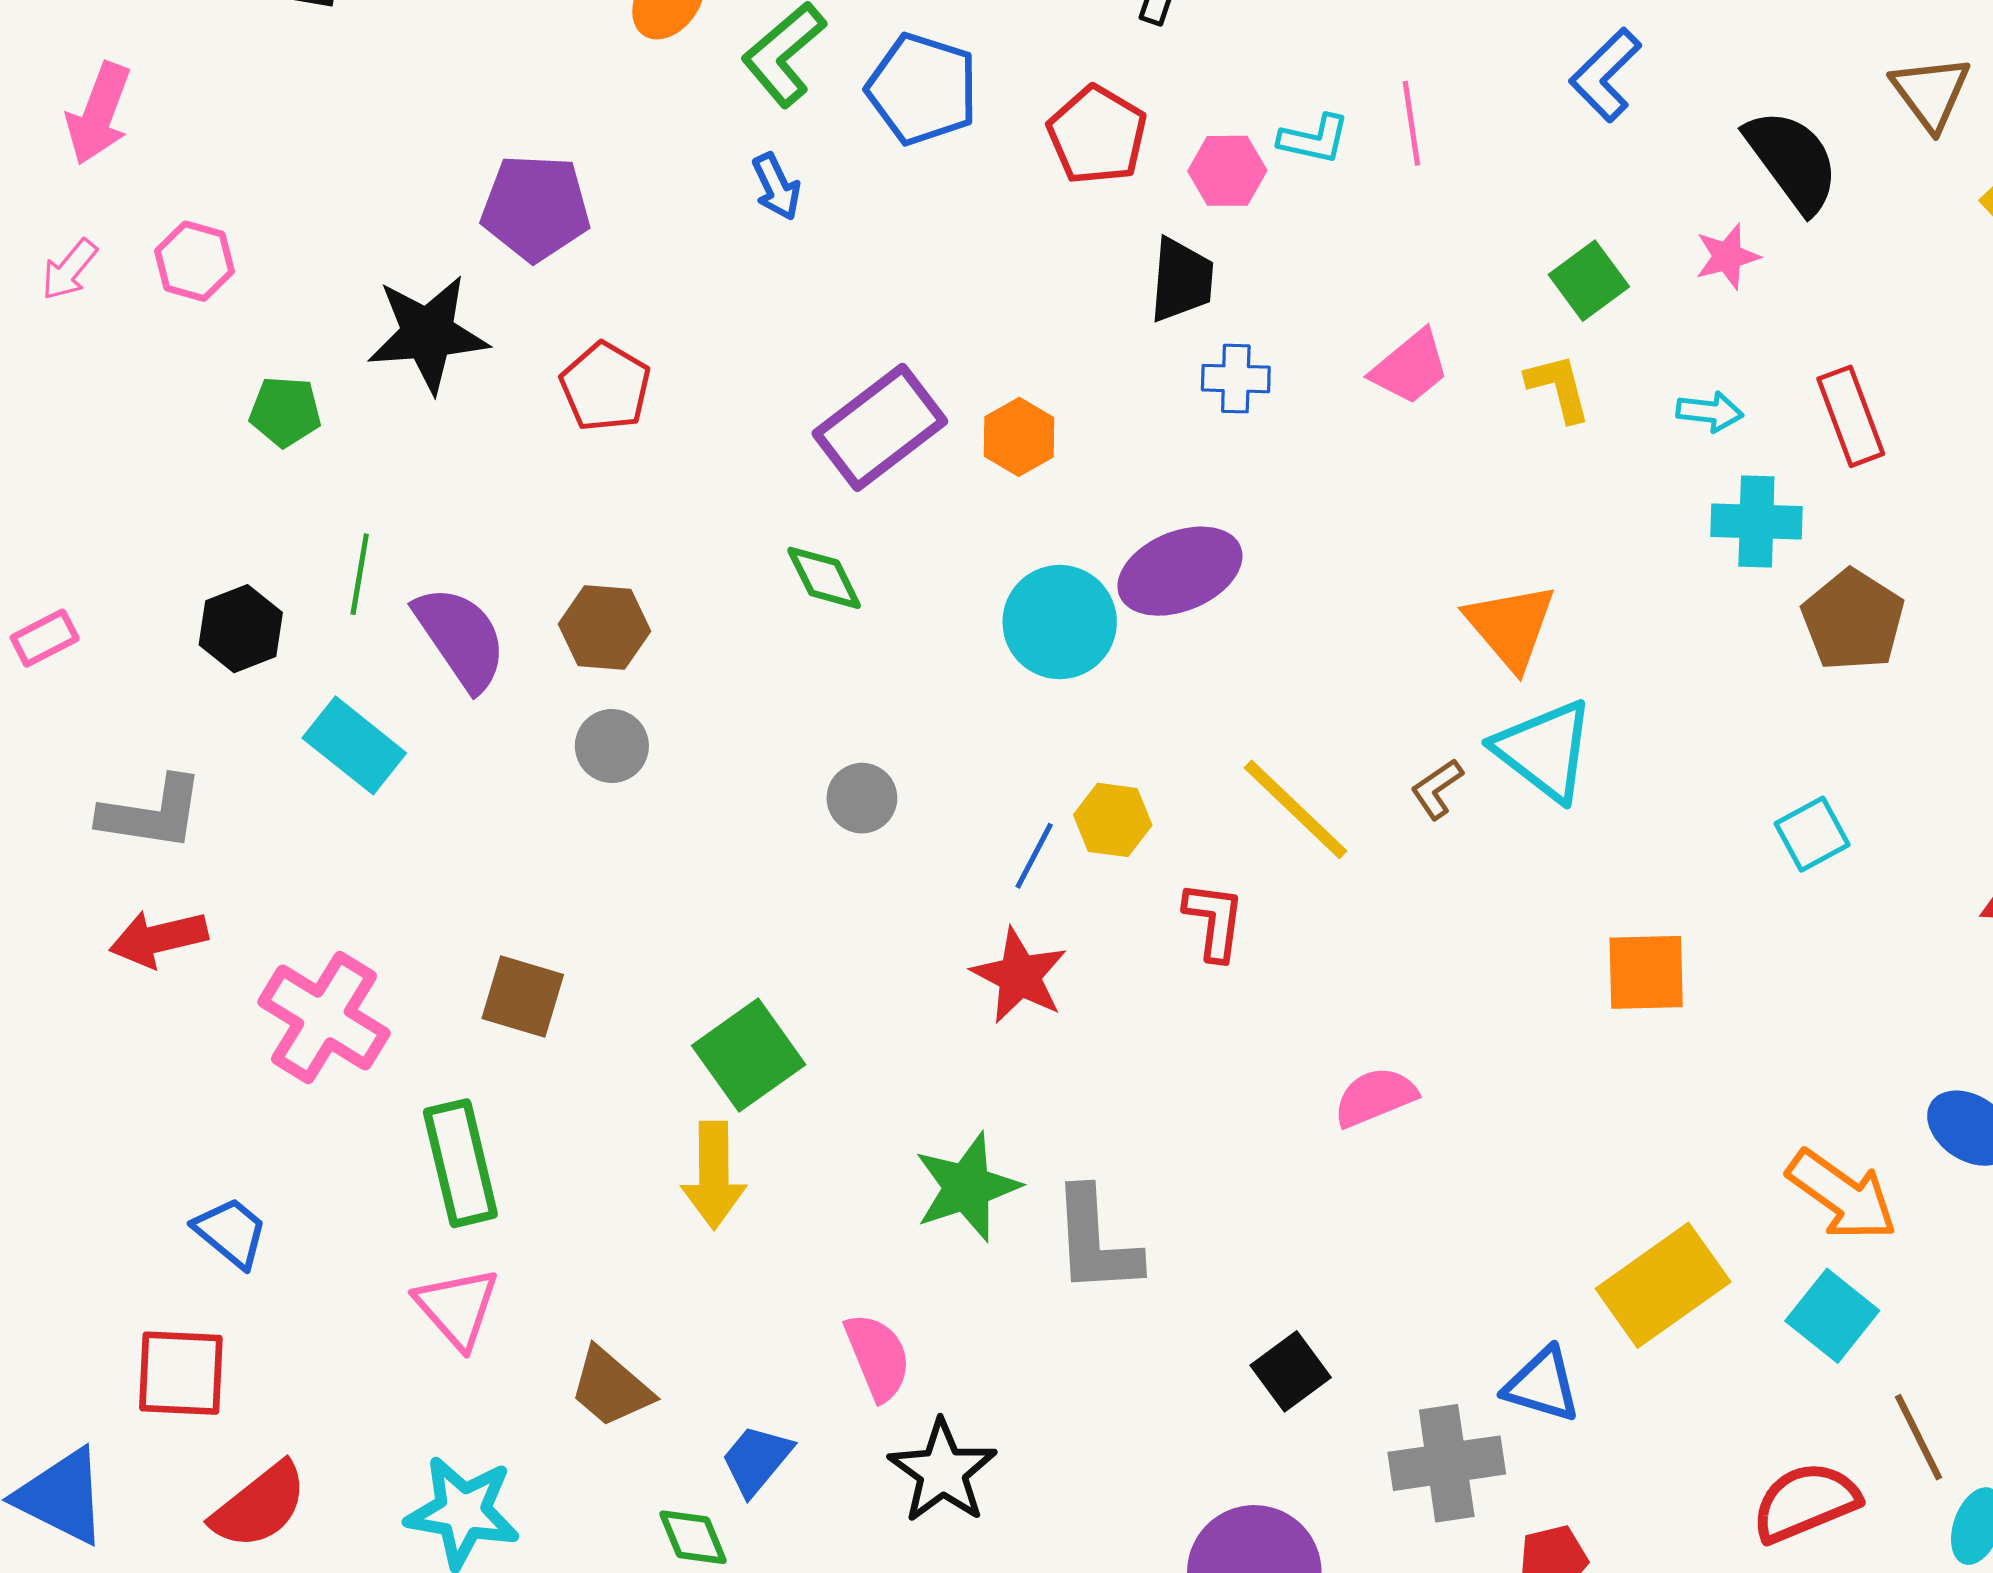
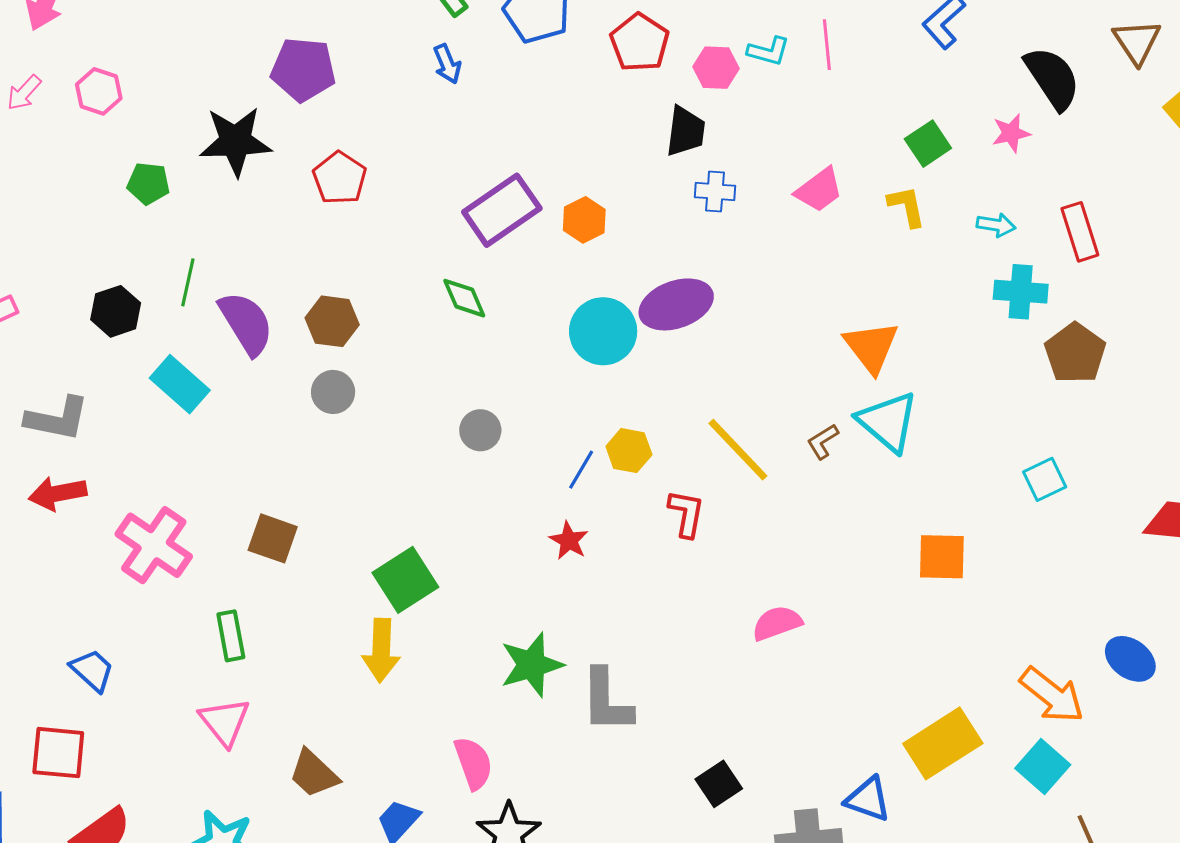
red star: (1019, 976) -> (569, 541), size x0.7
green rectangle: (460, 1163) -> (231, 636), size x0.7

